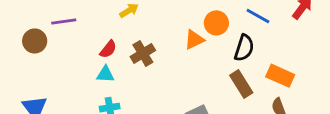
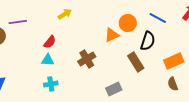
brown cross: (143, 53) -> (87, 59), moved
orange rectangle: (280, 76) -> (174, 61), turned -48
brown rectangle: (241, 84) -> (136, 62), moved

